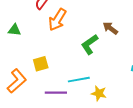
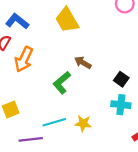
yellow star: (99, 93) -> (83, 123), moved

